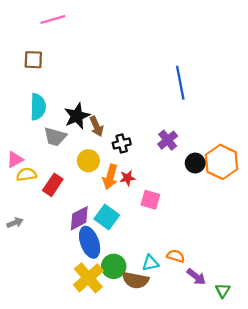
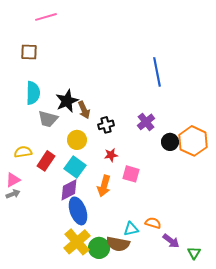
pink triangle: (15, 160) -> (13, 180), moved
orange arrow: (110, 177) -> (104, 186), moved
cyan square: (107, 217) -> (75, 167), moved
green circle: (114, 266) -> (99, 248), moved

